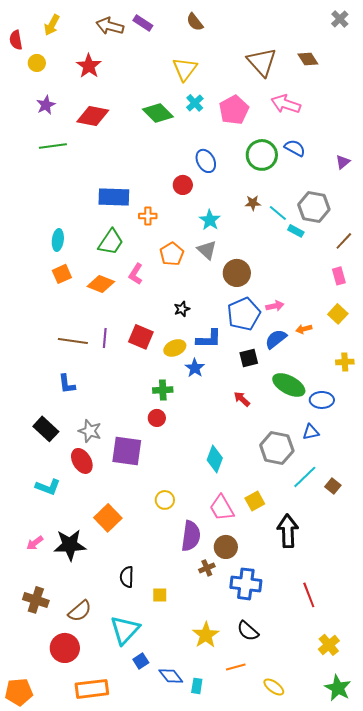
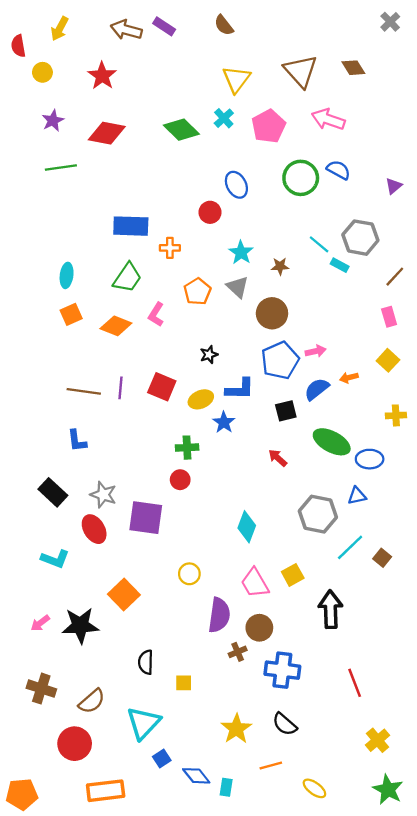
yellow triangle: (185, 69) -> (236, 79), moved
brown star: (253, 203) -> (280, 266), moved

